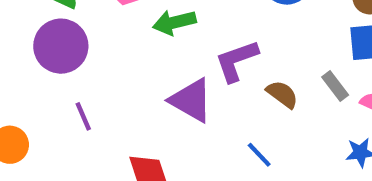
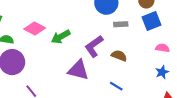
gray rectangle: (335, 86) -> (121, 24), moved, turned -40

